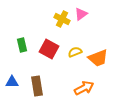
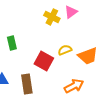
red square: (49, 49) -> (44, 61), moved

